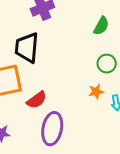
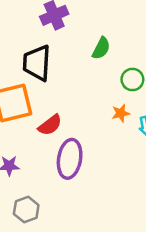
green semicircle: (101, 26) -> (101, 48), moved

